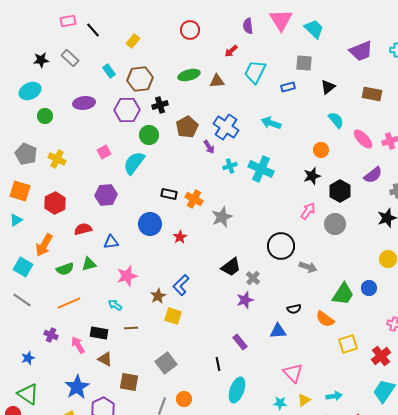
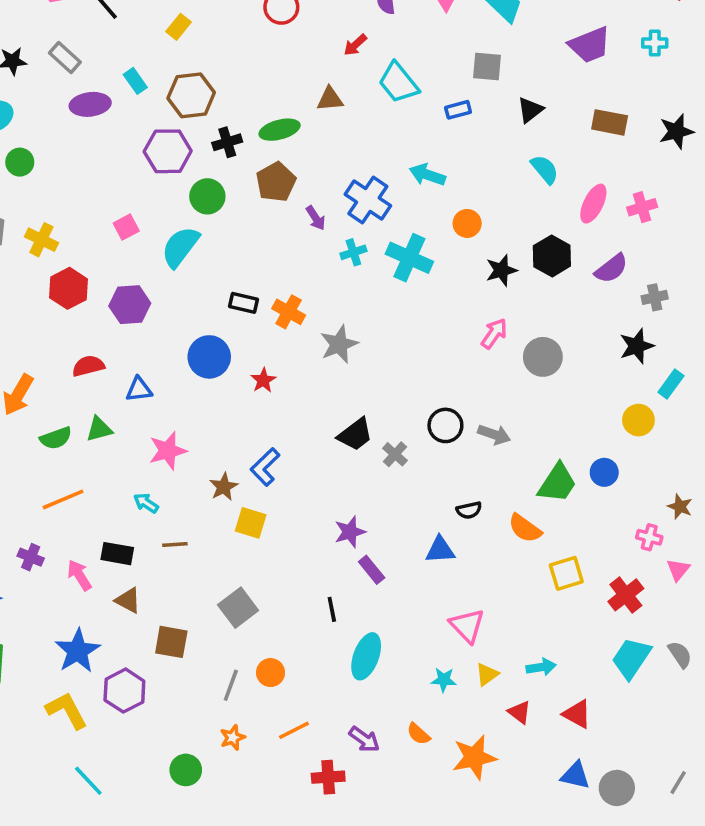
cyan trapezoid: (255, 72) -> (399, 83), turned -65
green ellipse: (189, 75) -> (280, 130), moved
purple ellipse: (84, 103) -> (90, 104), moved
blue cross: (226, 127) -> (368, 200), moved
pink ellipse: (363, 139) -> (593, 204), turned 70
orange circle: (321, 150) -> (467, 223), moved
black hexagon: (340, 191) -> (552, 256), moved
red hexagon: (55, 203) -> (68, 288), moved
black circle: (281, 246) -> (445, 425), moved, size x0.7
purple star: (245, 300) -> (350, 532), moved

